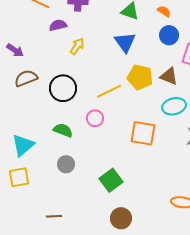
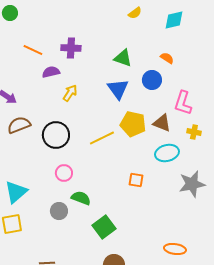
orange semicircle: (164, 11) -> (167, 58), moved
blue circle: (169, 35) -> (152, 80), moved
pink circle: (95, 118) -> (64, 173), moved
green semicircle: (63, 130) -> (81, 198), moved
orange square: (143, 133) -> (136, 180), size x0.6

